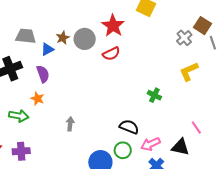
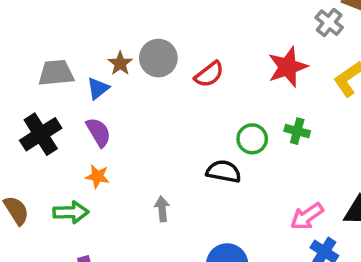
red star: (113, 26) -> (288, 67), moved, turned 30
black semicircle: (129, 127) -> (224, 171), moved
green circle: (123, 150) -> (252, 139), moved

